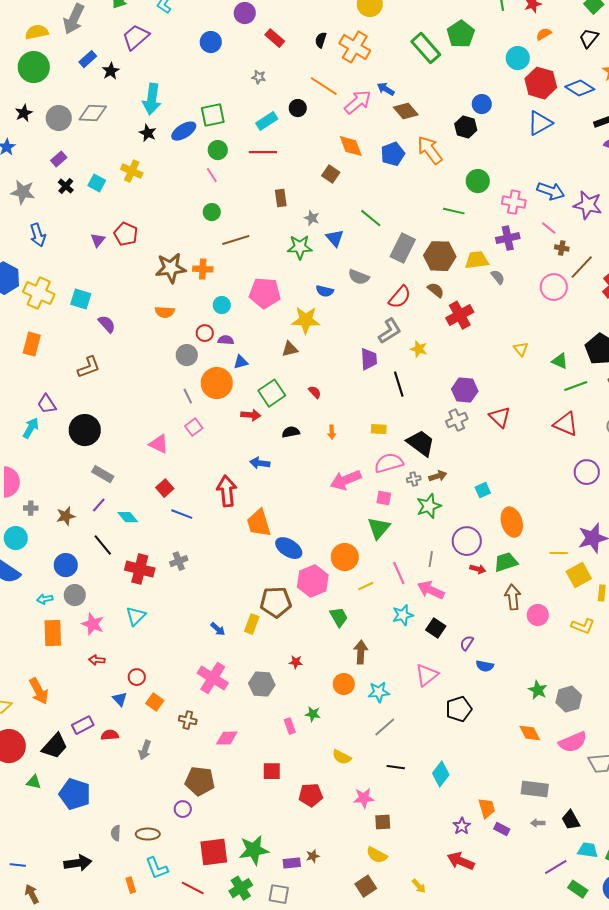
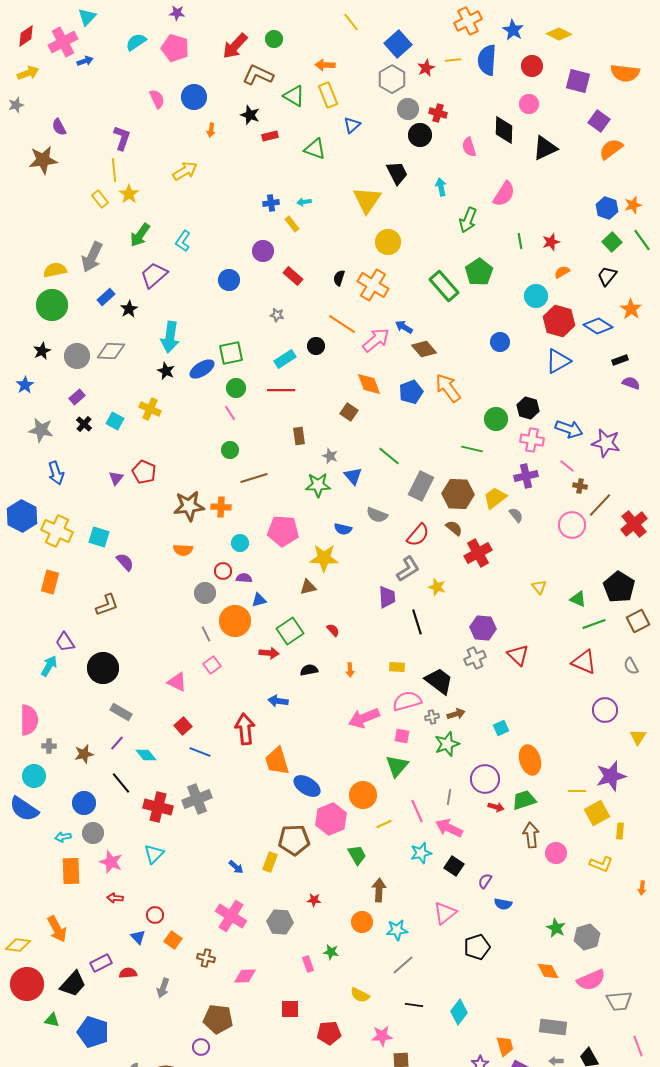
black hexagon: (466, 127) -> (528, 408), moved
yellow trapezoid: (477, 260) -> (495, 498), turned -30
gray cross: (179, 561) -> (197, 799), size x1.6

